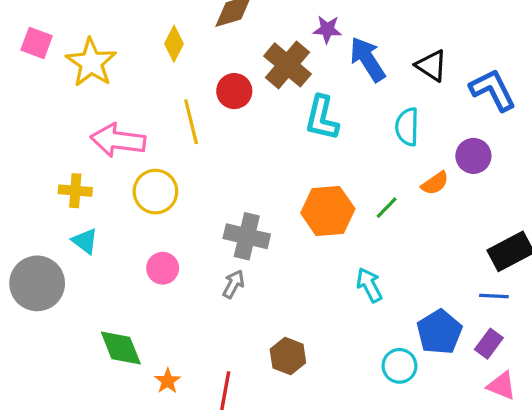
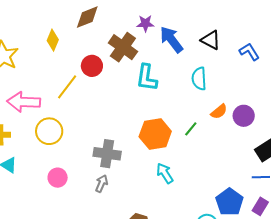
blue L-shape: (493, 90) -> (249, 52), size x0.7
yellow line: (191, 122) -> (67, 87), turned 56
purple circle: (473, 156) -> (244, 116), moved
cyan arrow: (369, 285) -> (165, 173), moved

